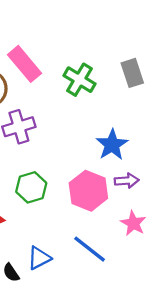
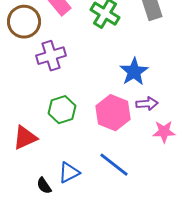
pink star: (133, 223) -> (164, 132), moved, turned -30

